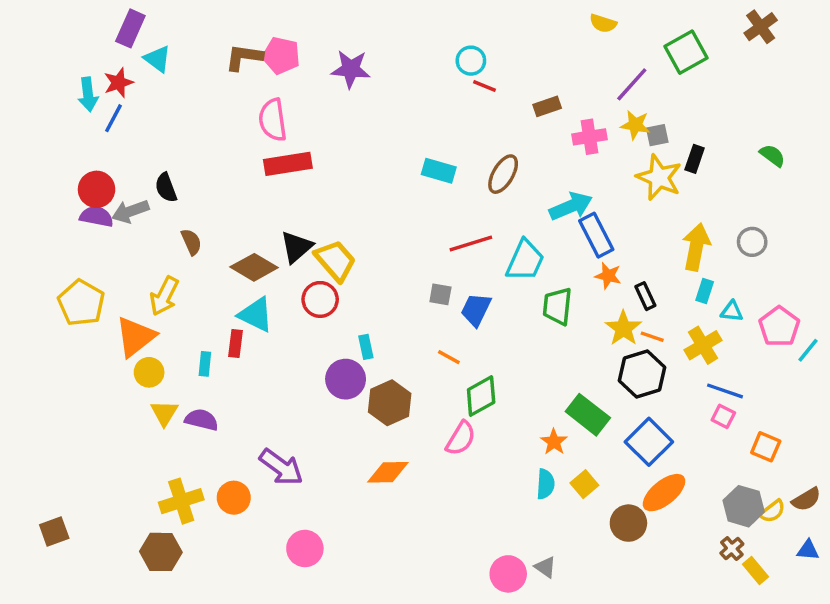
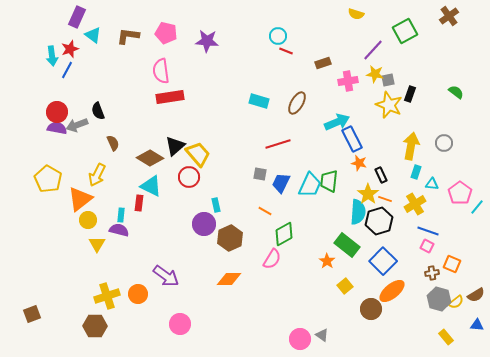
brown L-shape: (244, 57) -> (128, 36), moved
cyan trapezoid: (525, 260) -> (310, 185), moved
purple semicircle: (202, 420) -> (119, 230), moved
cyan semicircle: (545, 484) -> (358, 212), moved, size x1.4
brown cross: (732, 548) -> (432, 273), moved, turned 32

